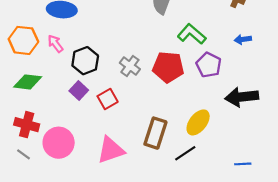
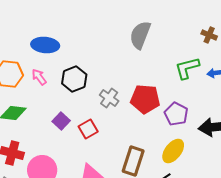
green L-shape: (192, 34) -> (187, 68), moved, turned -56
black hexagon: (85, 61) -> (74, 79), moved
purple pentagon: (209, 65) -> (176, 114), moved

